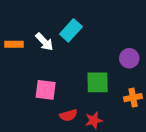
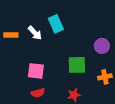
cyan rectangle: (71, 30) -> (56, 24), turned -66
red semicircle: (68, 115) -> (38, 93), moved

